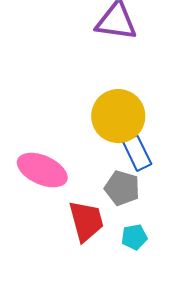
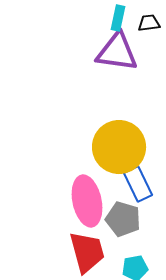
pink ellipse: (42, 170) -> (87, 201), moved, turned 54

